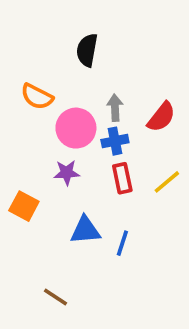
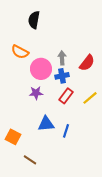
black semicircle: (87, 50) -> (34, 20), moved
red rectangle: (122, 178) -> (66, 96), turned 49
orange square: (24, 206) -> (13, 137), moved

